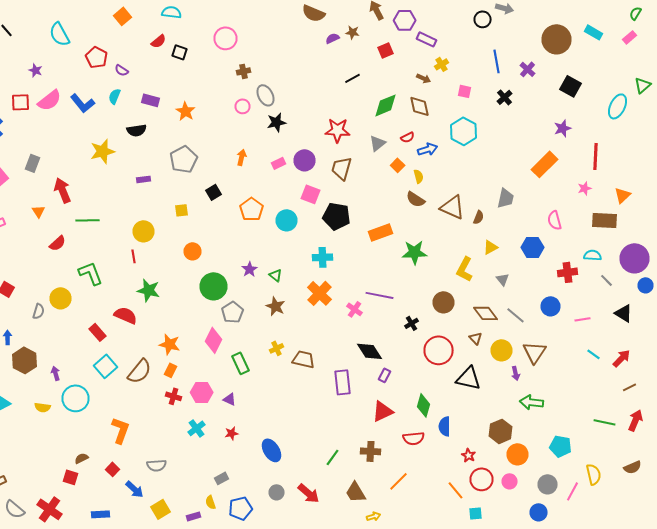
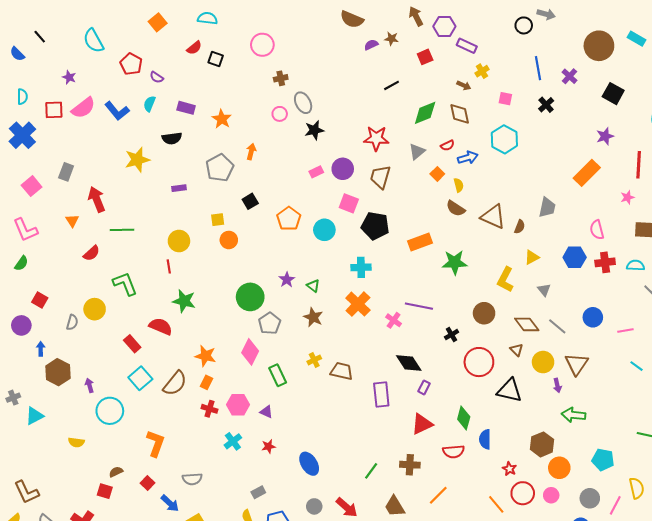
orange arrow: (242, 157) -> (251, 152), moved
orange circle: (192, 251) -> (229, 240), moved
red cross: (568, 272) -> (605, 262), moved
yellow semicircle: (42, 407) -> (76, 442), moved

